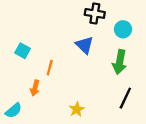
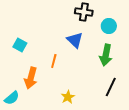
orange line: (50, 68) -> (54, 61), moved
orange arrow: (35, 88) -> (31, 78), size x1.5

